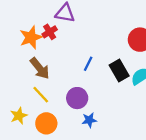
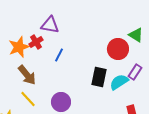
blue line: (88, 64) -> (59, 55), moved
black rectangle: (119, 70) -> (99, 77), turned 42

